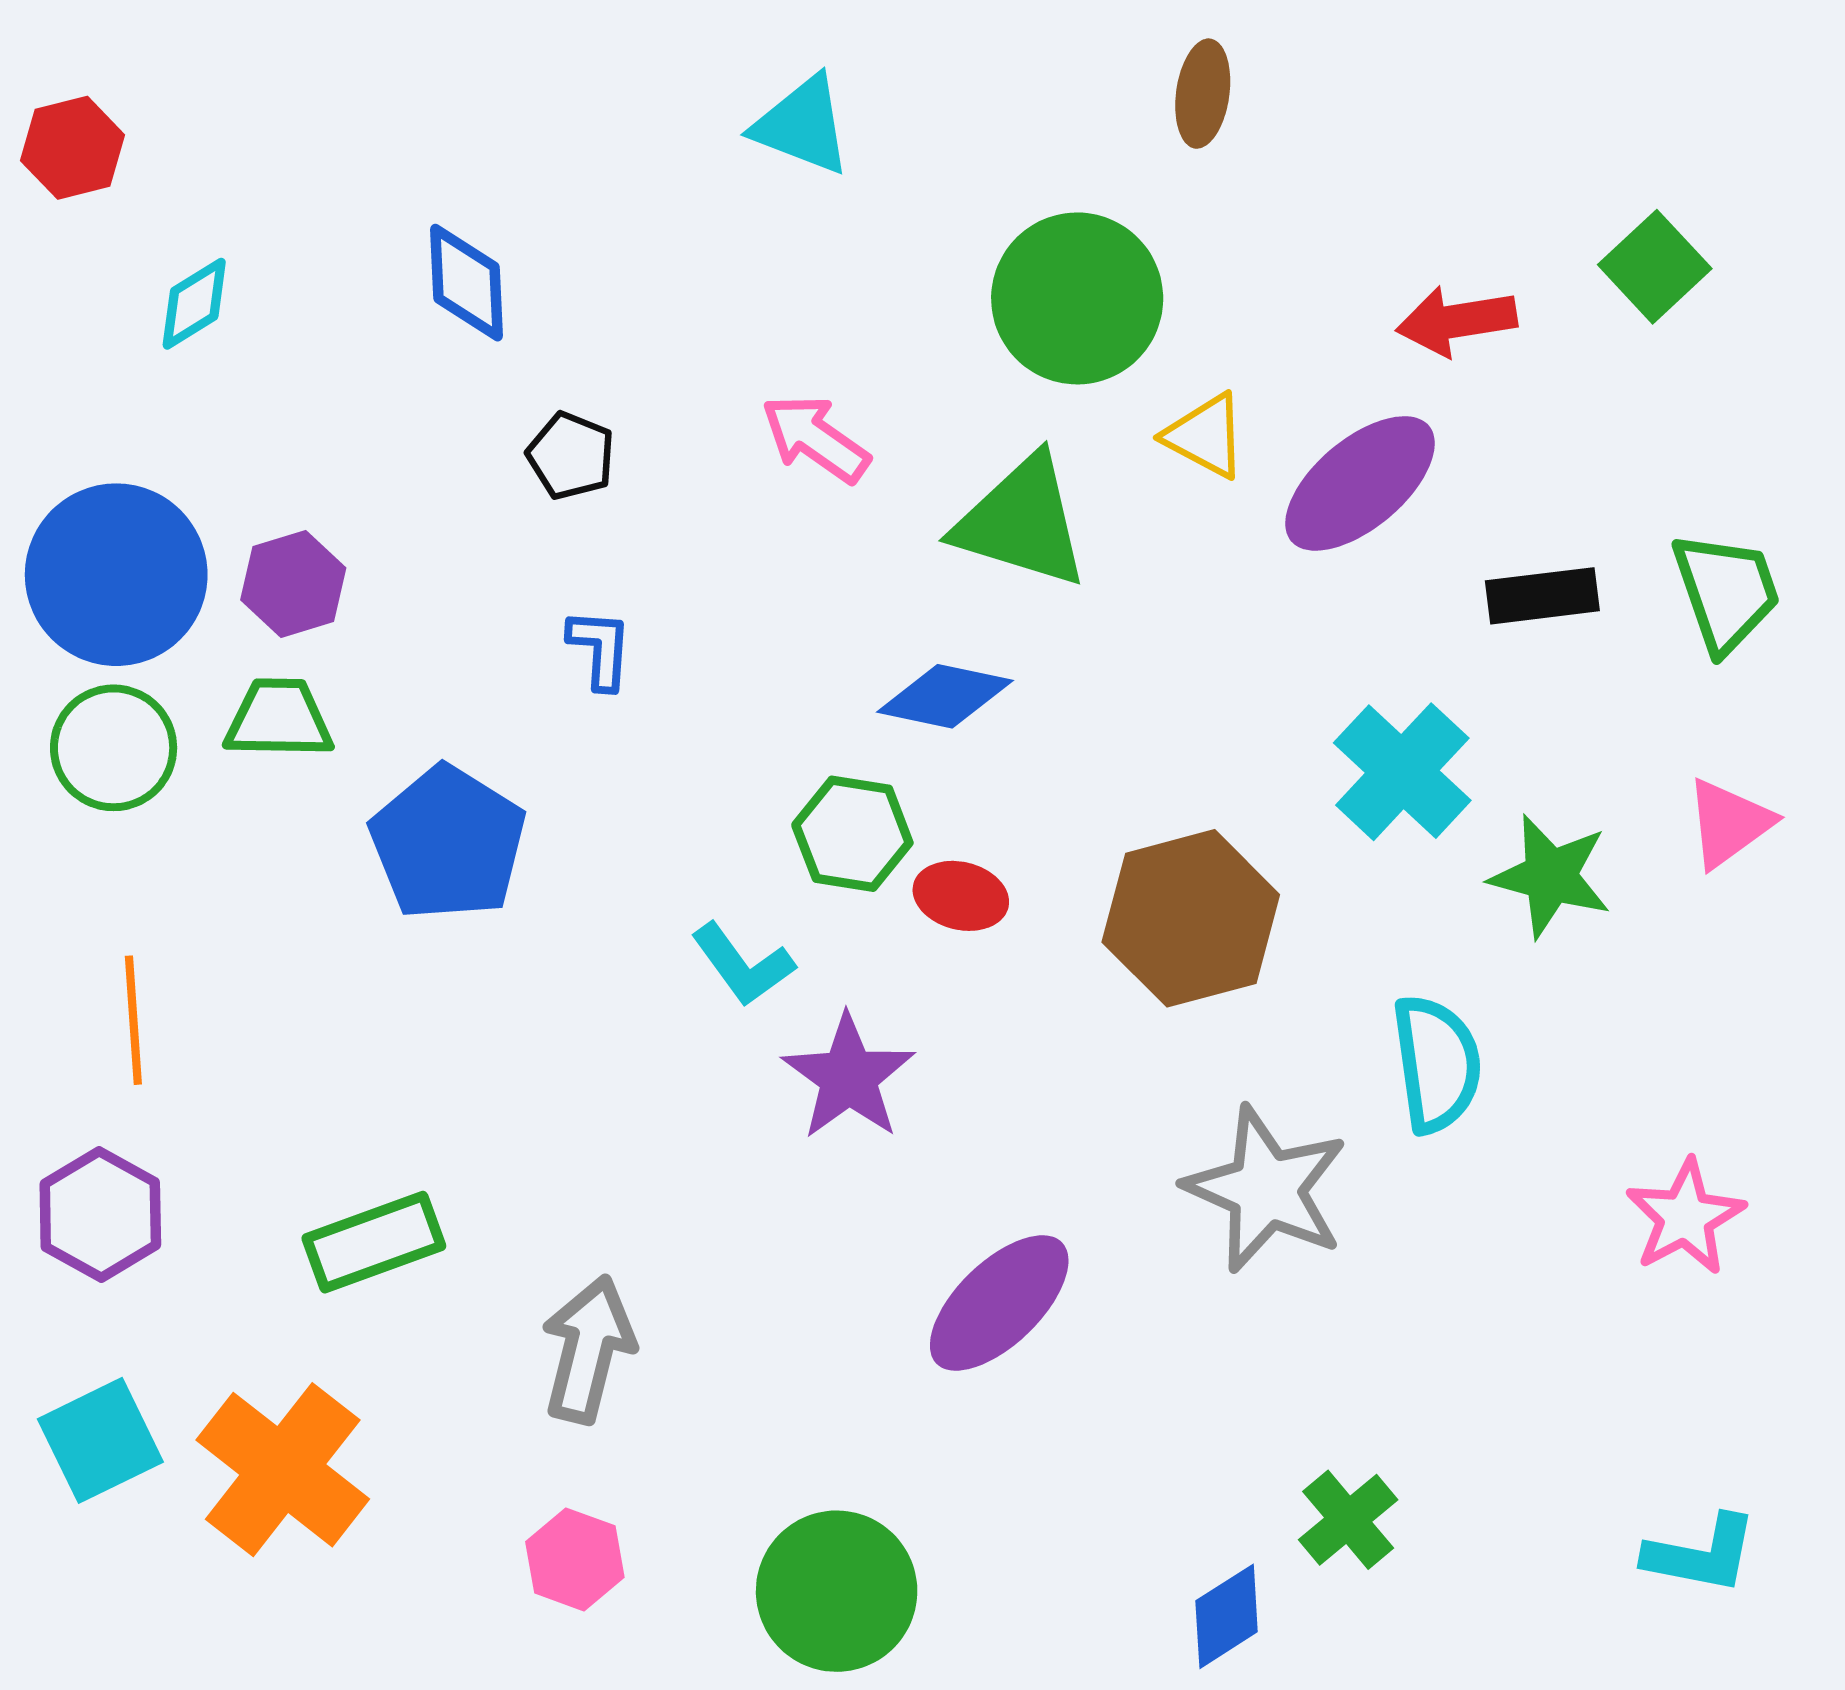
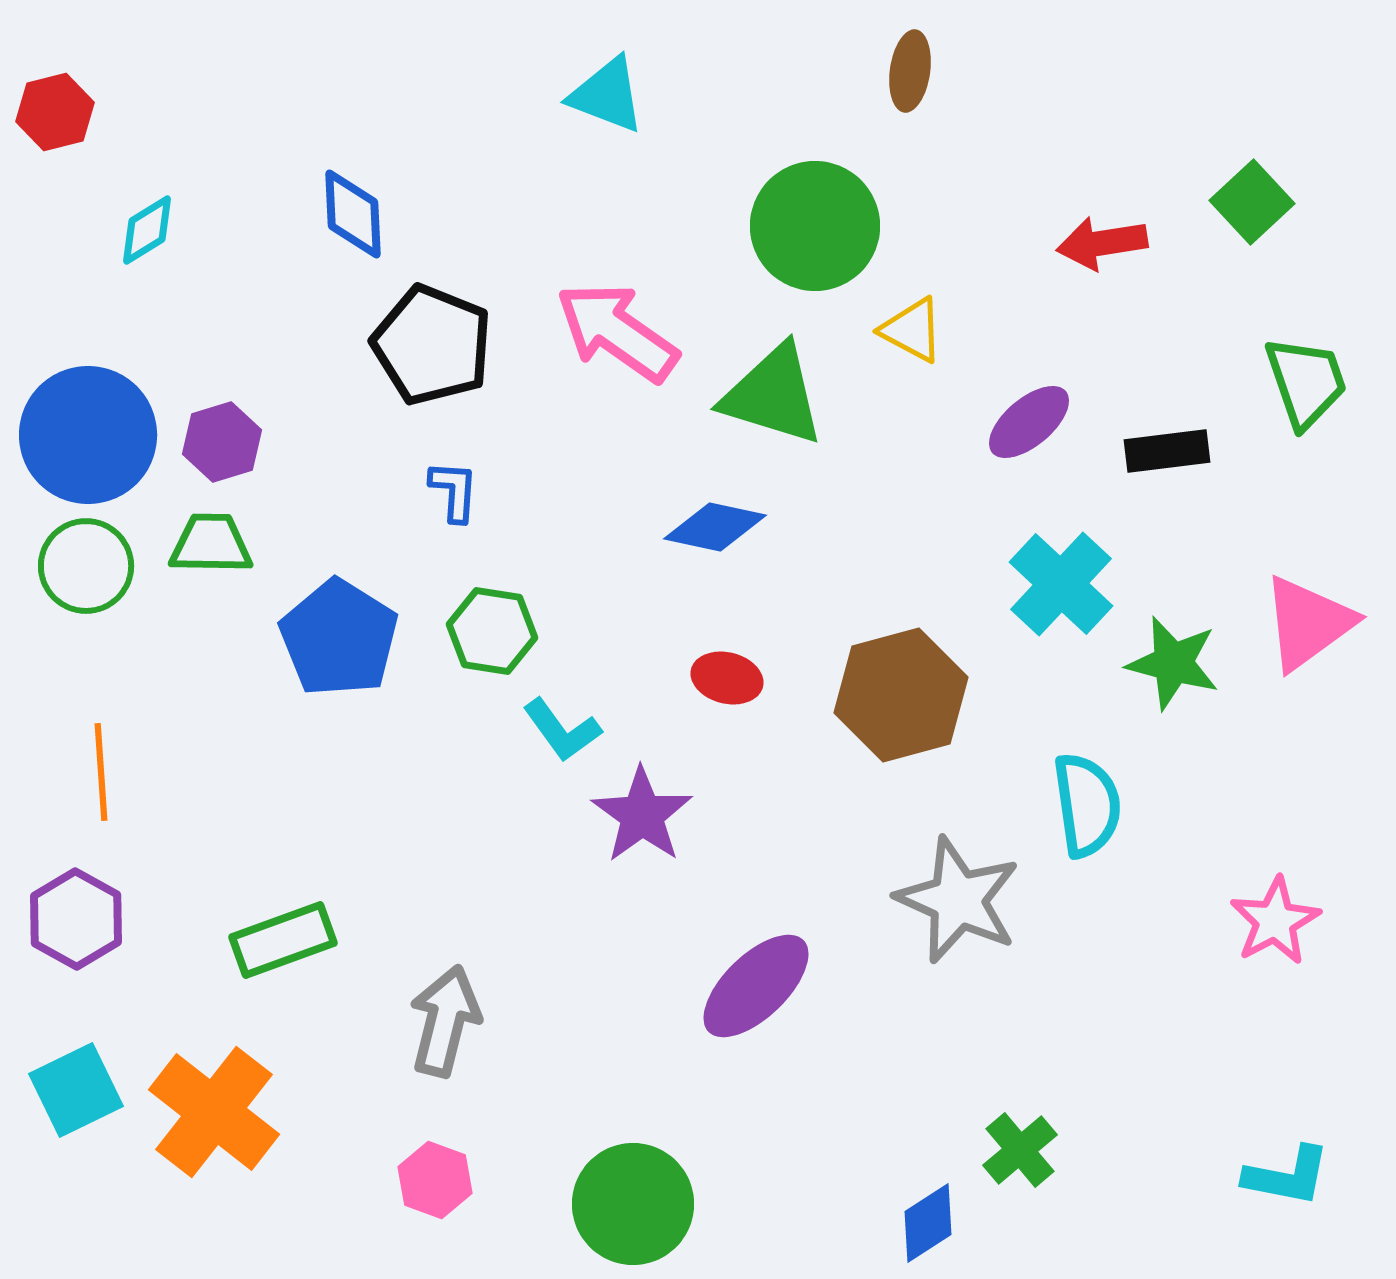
pink arrow: (815, 439) -> (617, 332), size x1.5
black pentagon: (571, 456) -> (432, 345), size x1.8
purple ellipse: (1360, 483) -> (1029, 422), moved, size x0.7
green trapezoid: (1726, 592) -> (1306, 382), moved
pink triangle: (1729, 823) -> (1308, 623), size x1.4
green hexagon: (852, 834) -> (492, 631), moved

